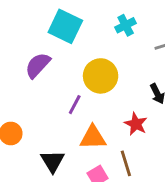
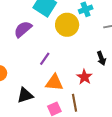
yellow circle: (101, 76) -> (67, 25), moved
black triangle: (52, 161) -> (25, 95), turned 36

